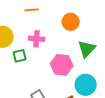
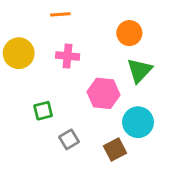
orange circle: (71, 22) -> (129, 33), moved
green square: (20, 56) -> (43, 111), moved

